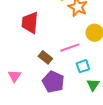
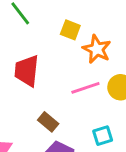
pink line: (70, 48) -> (85, 88), moved

